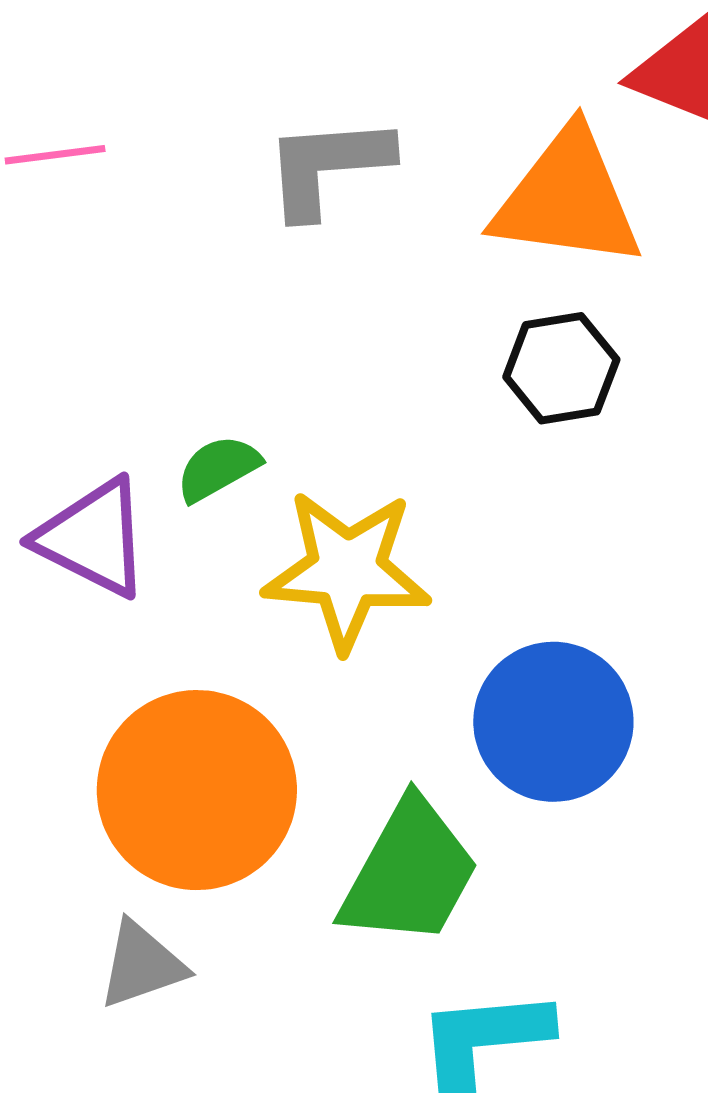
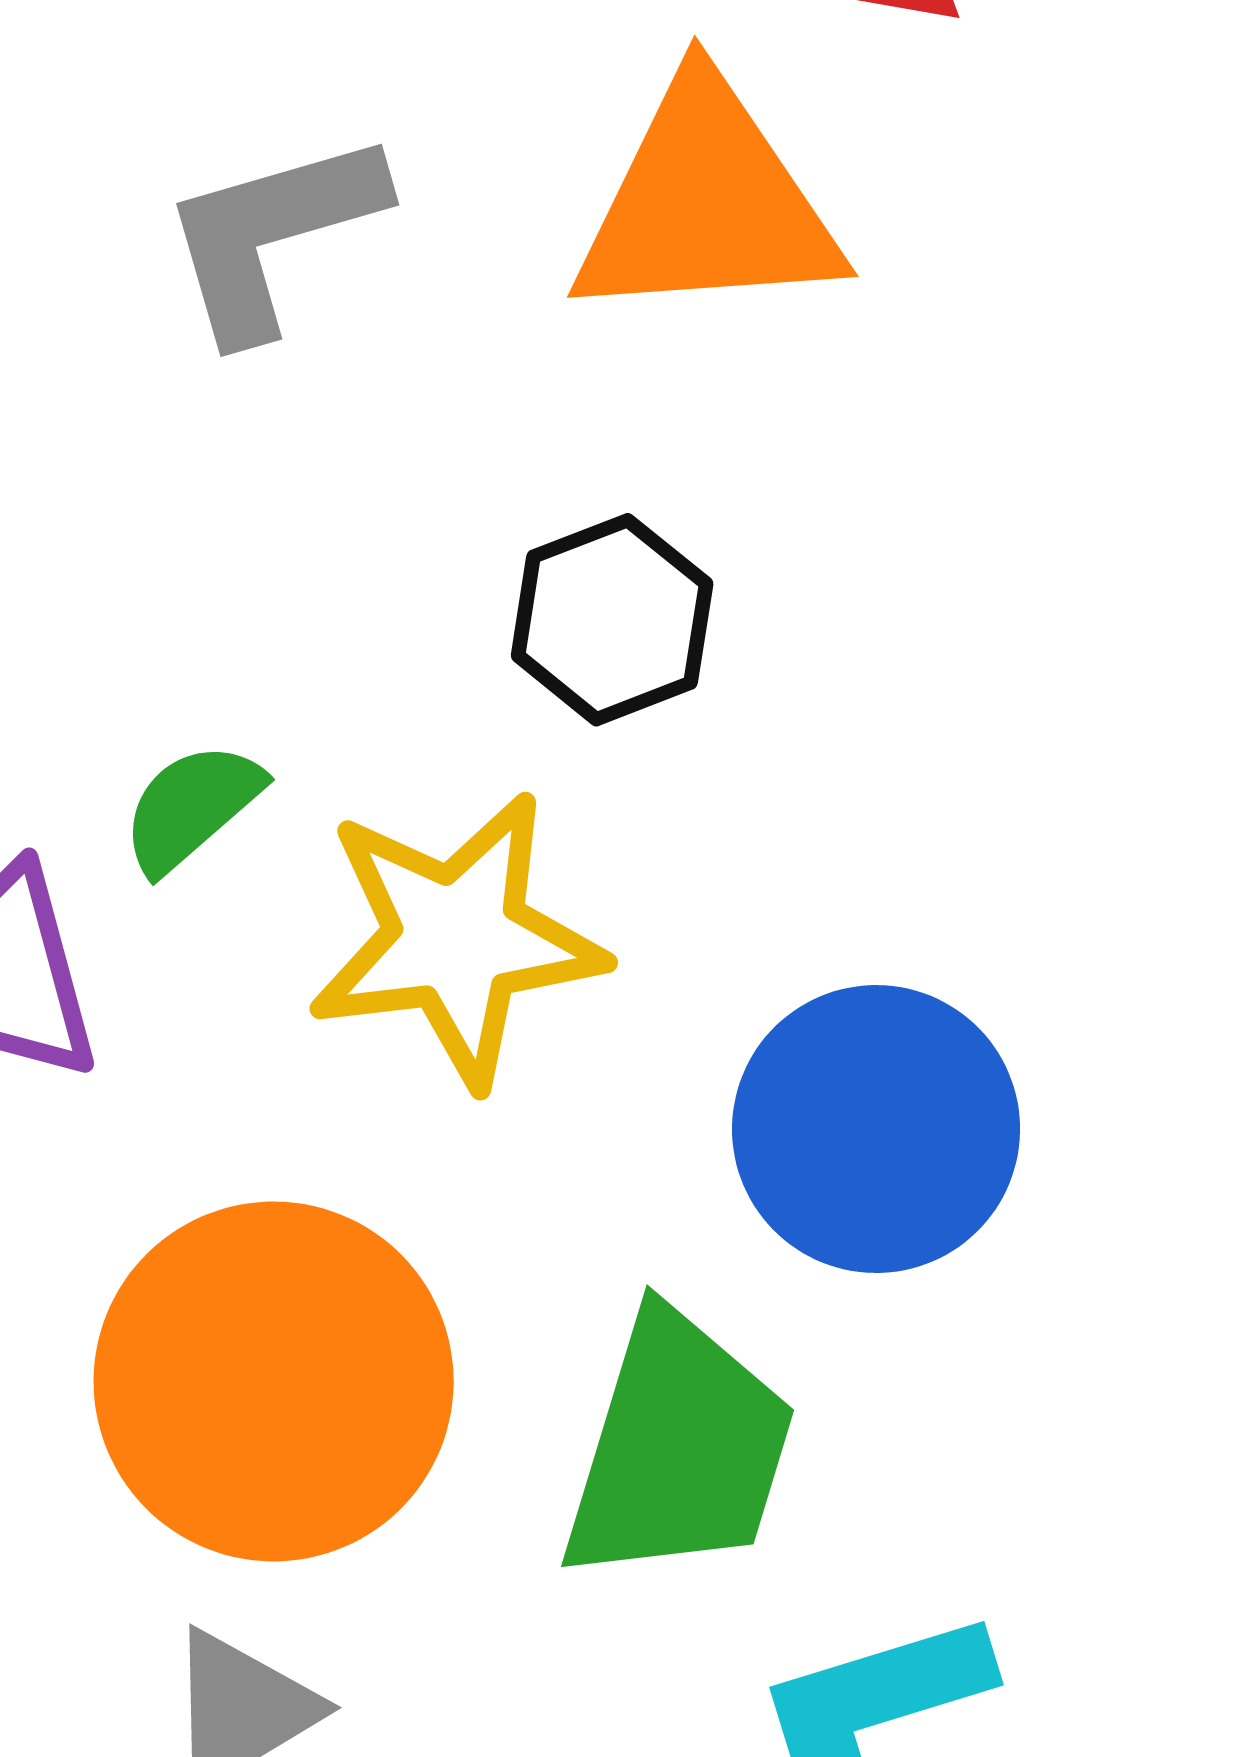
black hexagon: (561, 368) -> (612, 620), moved

